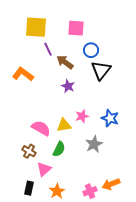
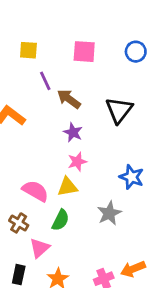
yellow square: (36, 27) -> (28, 50), size x0.6
blue circle: (91, 50) -> (136, 52), moved
pink star: (82, 116) -> (77, 162), moved

